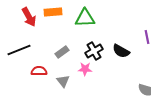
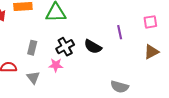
gray rectangle: (62, 52) -> (32, 48), turned -40

